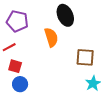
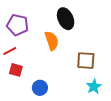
blue circle: (20, 84) -> (40, 88), moved

